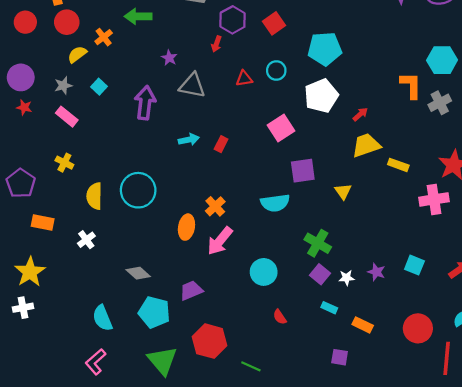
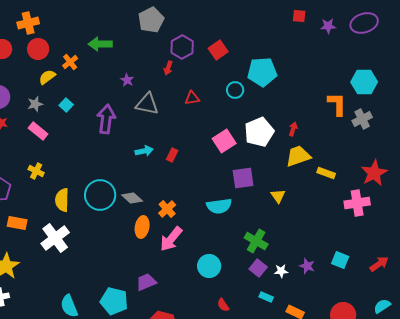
cyan circle: (276, 71) -> (235, 90), moved
white pentagon: (321, 96) -> (259, 132), moved
red arrow: (360, 114) -> (293, 129), turned -32
white cross: (86, 240) -> (55, 238), size x1.8
gray diamond: (138, 273) -> (132, 198), moved

